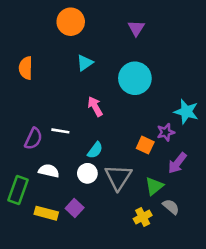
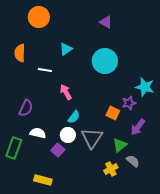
orange circle: (71, 22) -> (39, 17), moved
purple triangle: (136, 28) -> (106, 22), turned -32
pink arrow: (95, 107) -> (66, 92), moved
white line: (60, 131) -> (45, 70), moved
purple square: (75, 208) -> (58, 150), moved
yellow rectangle: (46, 213) -> (43, 180), moved

